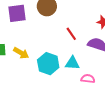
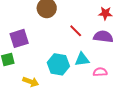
purple square: (17, 13) -> (19, 38), moved
yellow arrow: (21, 53) -> (31, 82), moved

